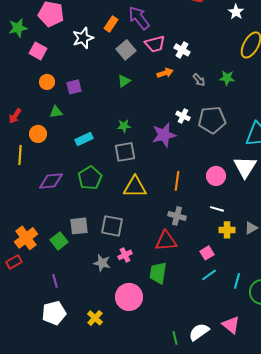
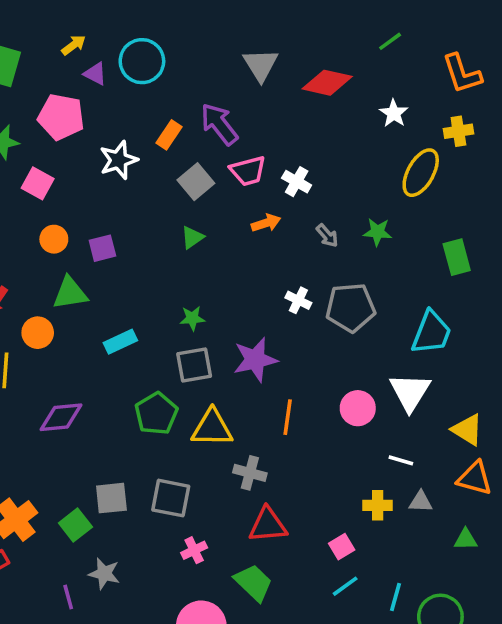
green triangle: (56, 112) -> (70, 293), size x1.5
purple star: (164, 135) -> (255, 360), moved
green pentagon: (90, 178) -> (156, 414), moved
white line: (217, 209) -> (401, 460), moved
gray cross: (177, 216) -> (250, 473), moved
gray triangle: (251, 228) -> (421, 502), turned 32
gray star: (102, 263) -> (104, 574), moved
green trapezoid: (158, 273) -> (253, 583), turned 125

